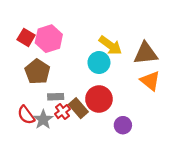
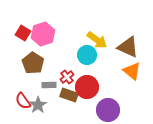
brown triangle: (146, 53) -> (128, 47), turned 30
brown rectangle: (78, 108) -> (69, 95), turned -30
red cross: (63, 112) -> (67, 77), moved
purple circle: (123, 125) -> (108, 110), size x1.5

